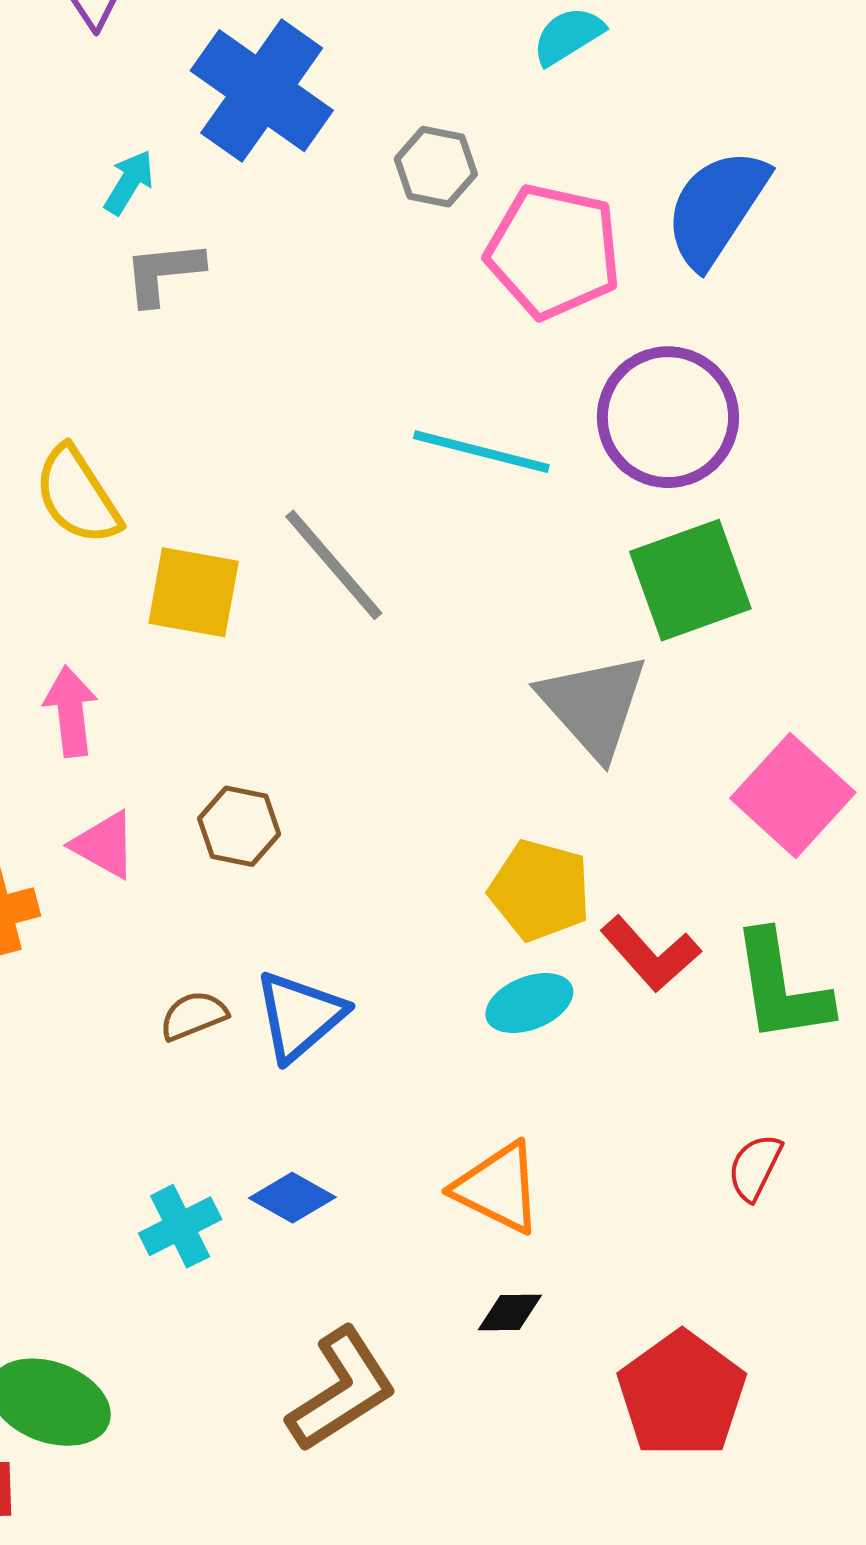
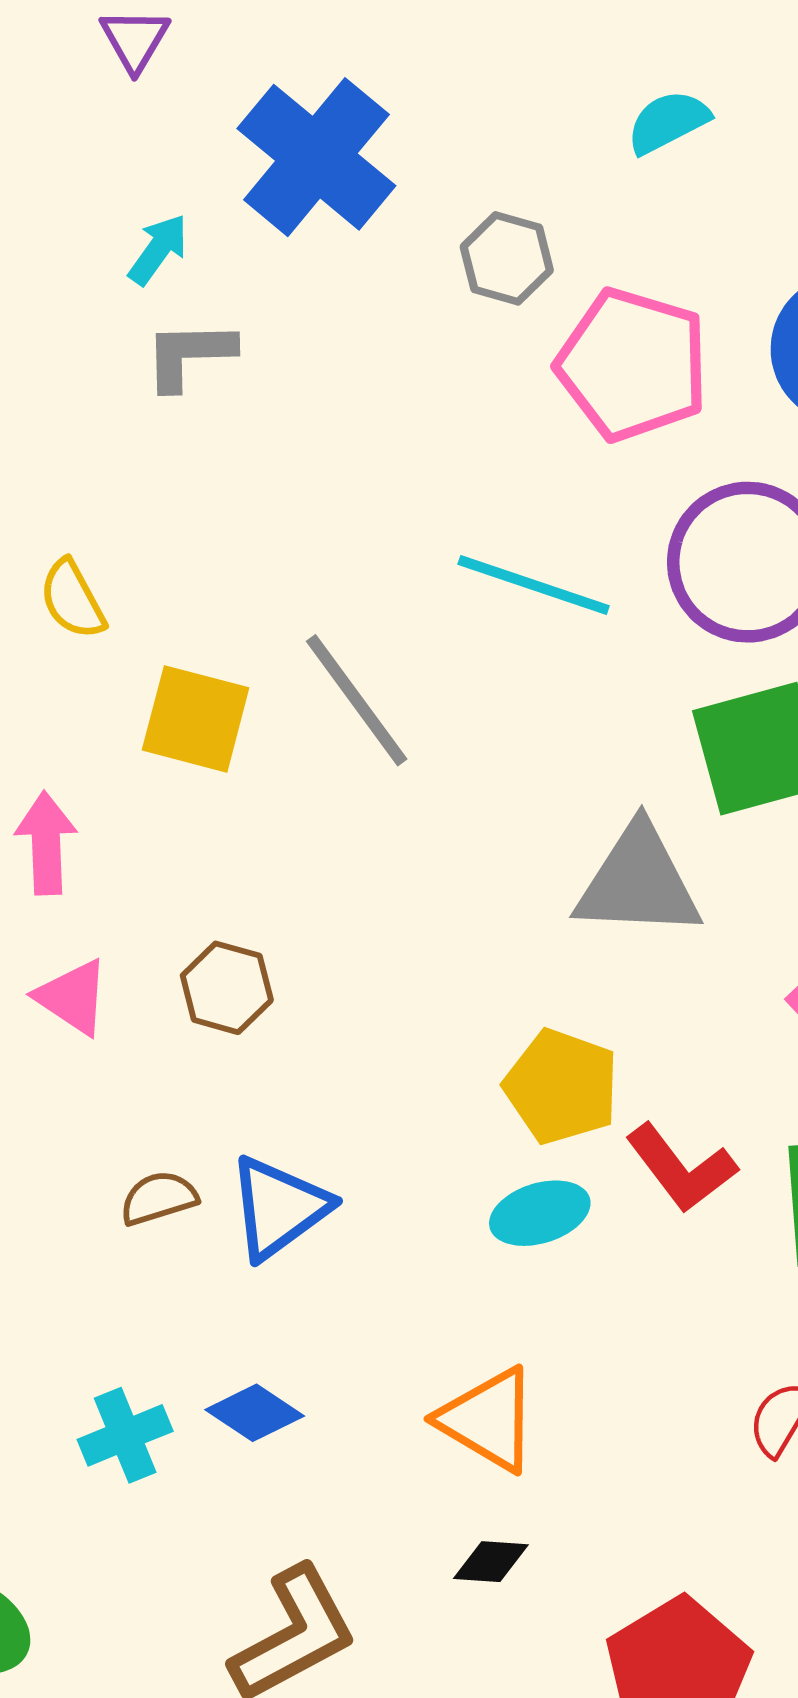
yellow semicircle: (77, 495) -> (72, 599), size x0.7
gray triangle: (593, 705) -> (638, 882), turned -50

